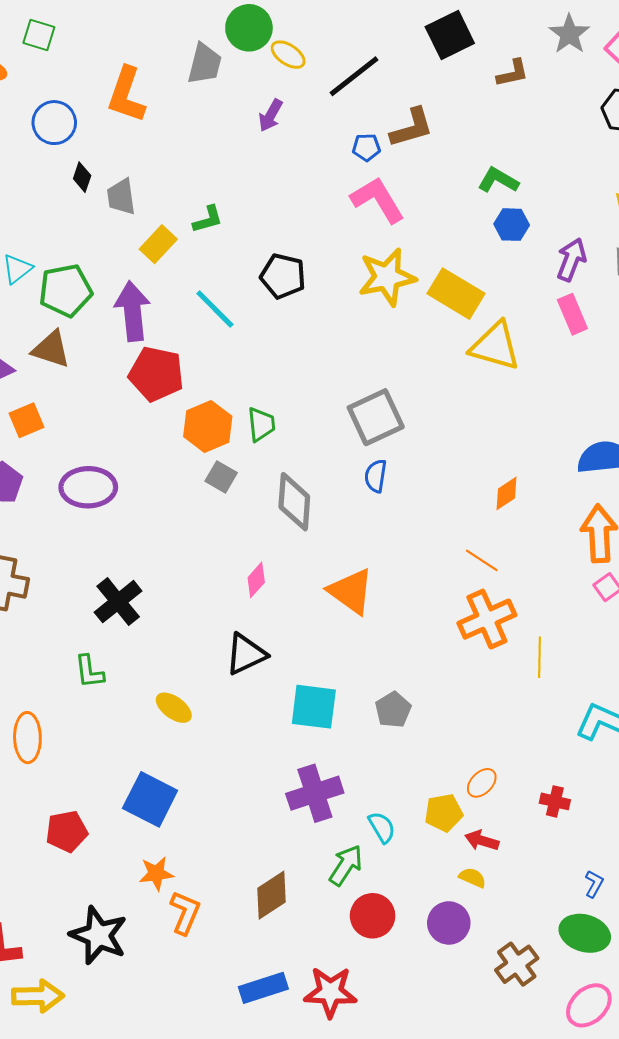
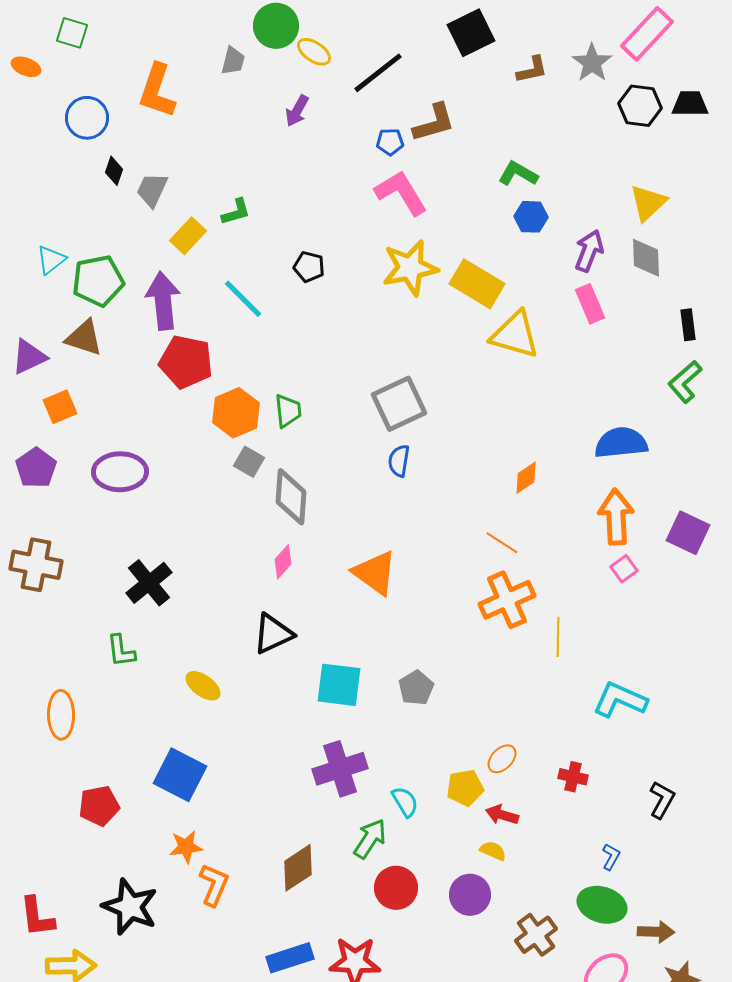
gray star: (569, 34) -> (592, 63), moved
gray trapezoid: (205, 64) -> (233, 61), size x0.7
gray trapezoid: (121, 197) -> (152, 190), turned 33
black pentagon: (283, 276) -> (309, 267), size x0.7
gray diamond: (294, 502) -> (291, 497), moved

